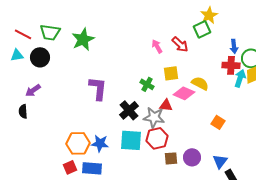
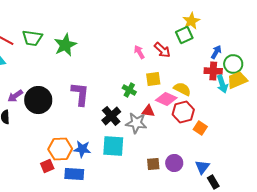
blue arrow: (234, 46) -> (216, 52), turned -144
black circle: (40, 57) -> (38, 100), moved, size x1.4
cyan arrow: (240, 78) -> (222, 84), turned 144
red hexagon: (157, 138) -> (183, 112), moved
red square: (70, 167) -> (47, 166), moved

